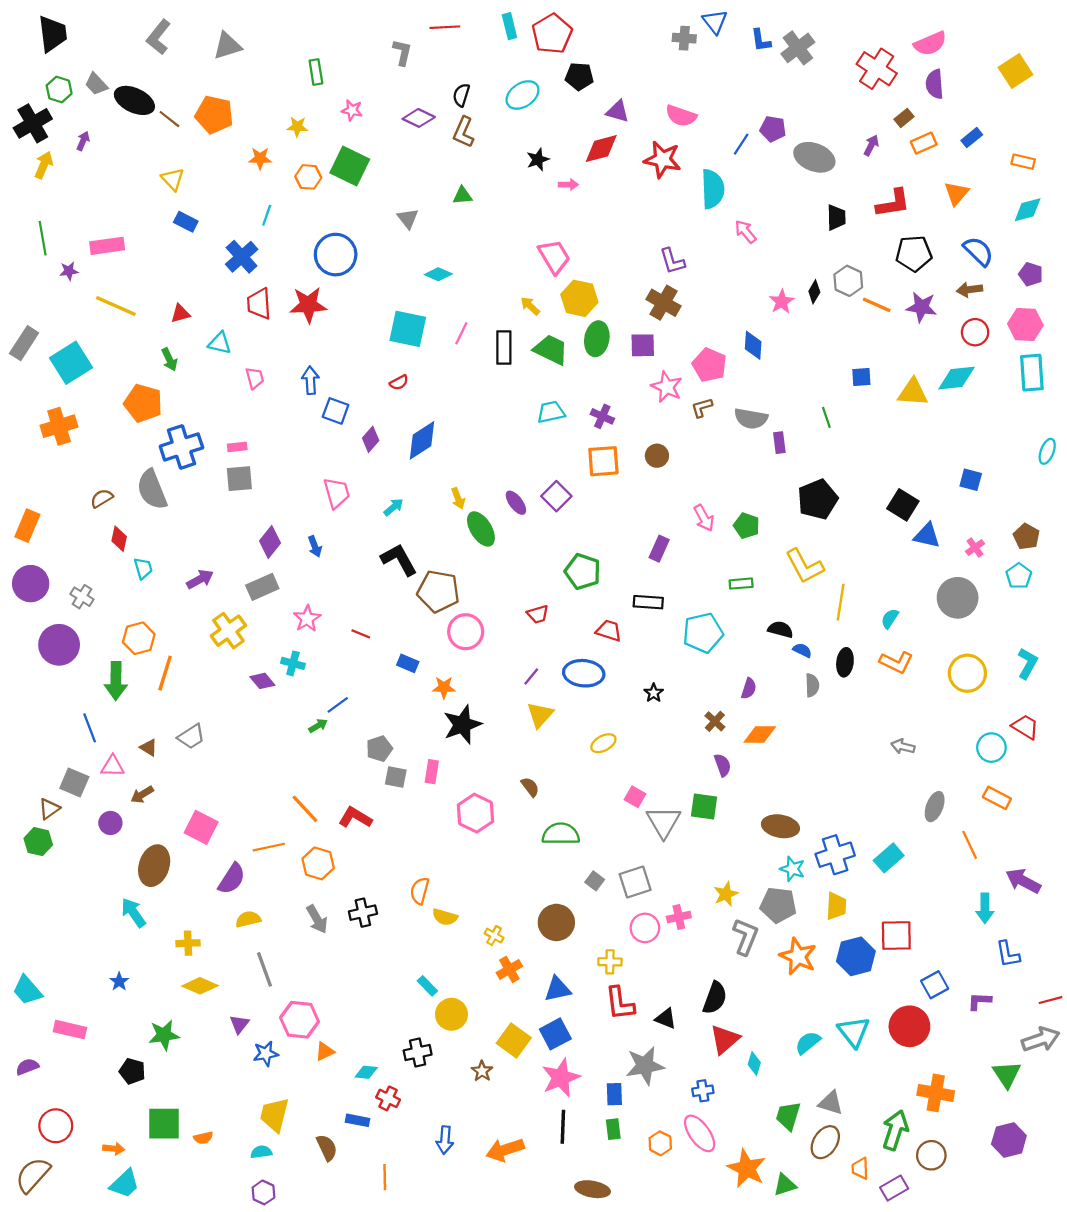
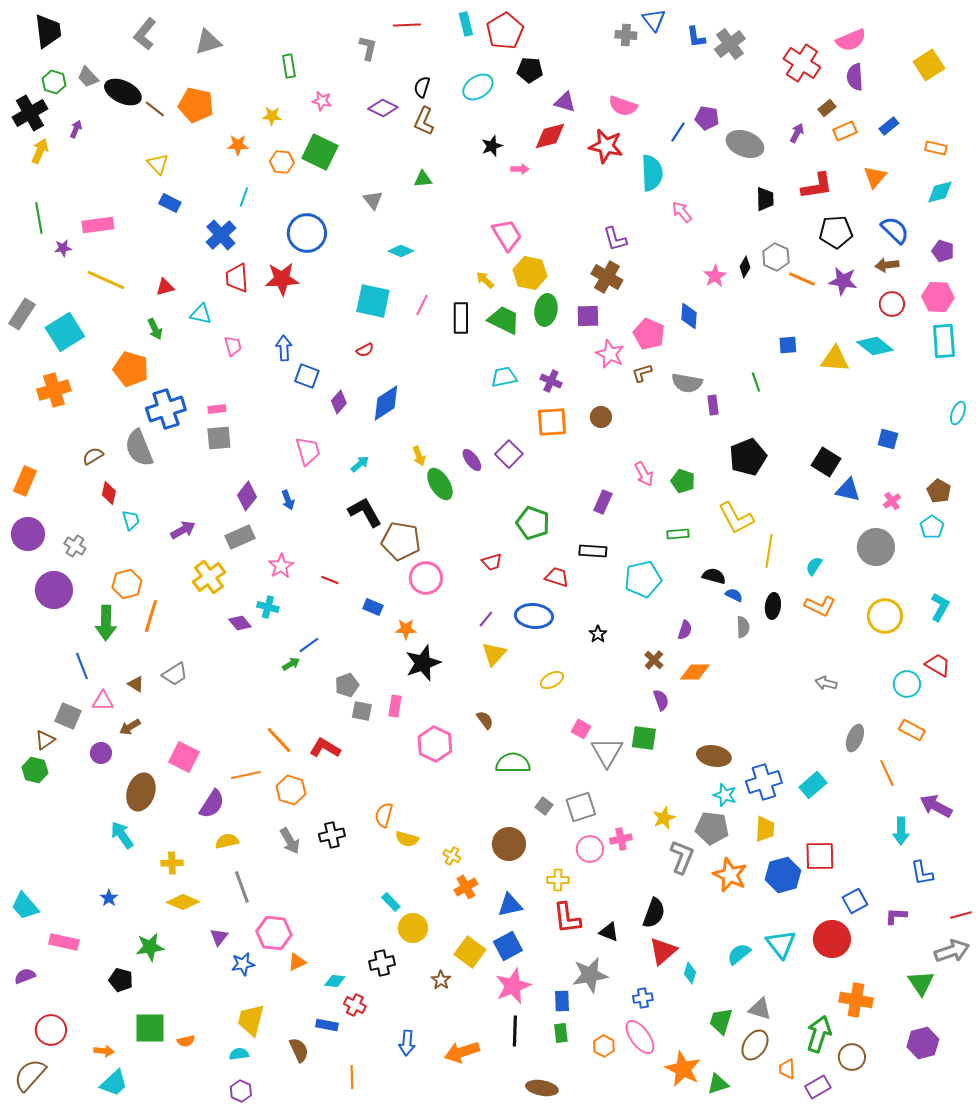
cyan diamond: (956, 378) -> (875, 346), turned 45

